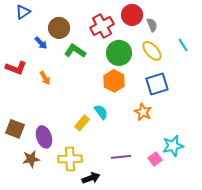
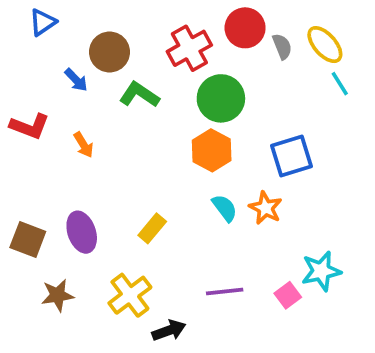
yellow ellipse: (152, 51) -> (325, 45), moved
cyan semicircle: (101, 112) -> (225, 208), moved
purple ellipse: (44, 137) -> (82, 232), moved
yellow cross: (70, 159) -> (130, 295), turned -35

